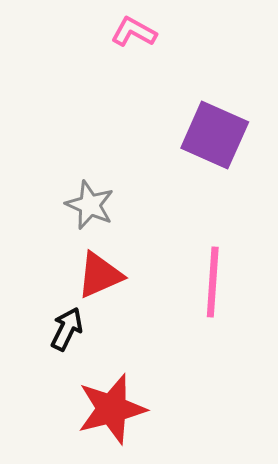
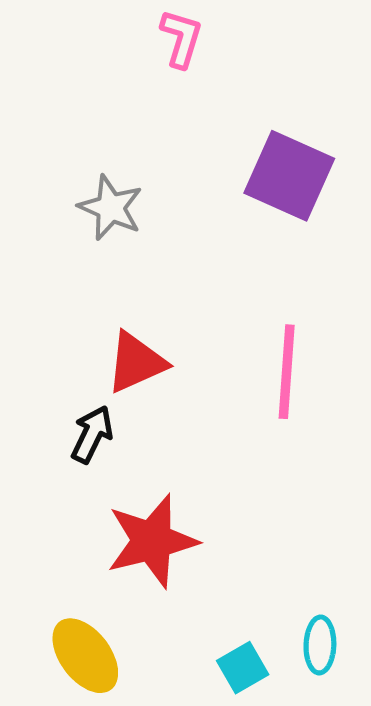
pink L-shape: (134, 32) -> (181, 38), turned 78
gray star: (90, 205) -> (111, 208), moved

